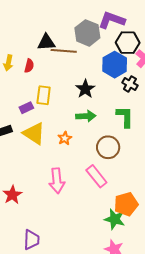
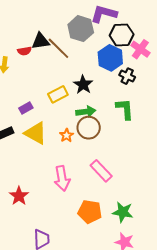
brown line: (64, 51) -> (58, 48), turned 45
red semicircle: (29, 66) -> (24, 51), moved, turned 72
yellow rectangle: (44, 95) -> (58, 94), moved, turned 60
brown circle: (108, 147) -> (89, 128), moved
orange pentagon: (126, 204) -> (90, 212), moved, turned 30

